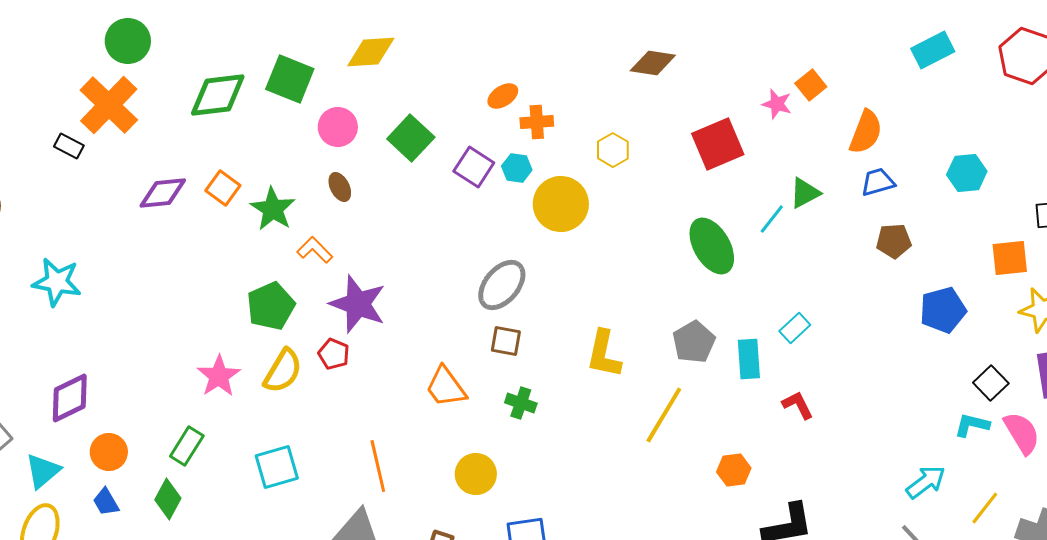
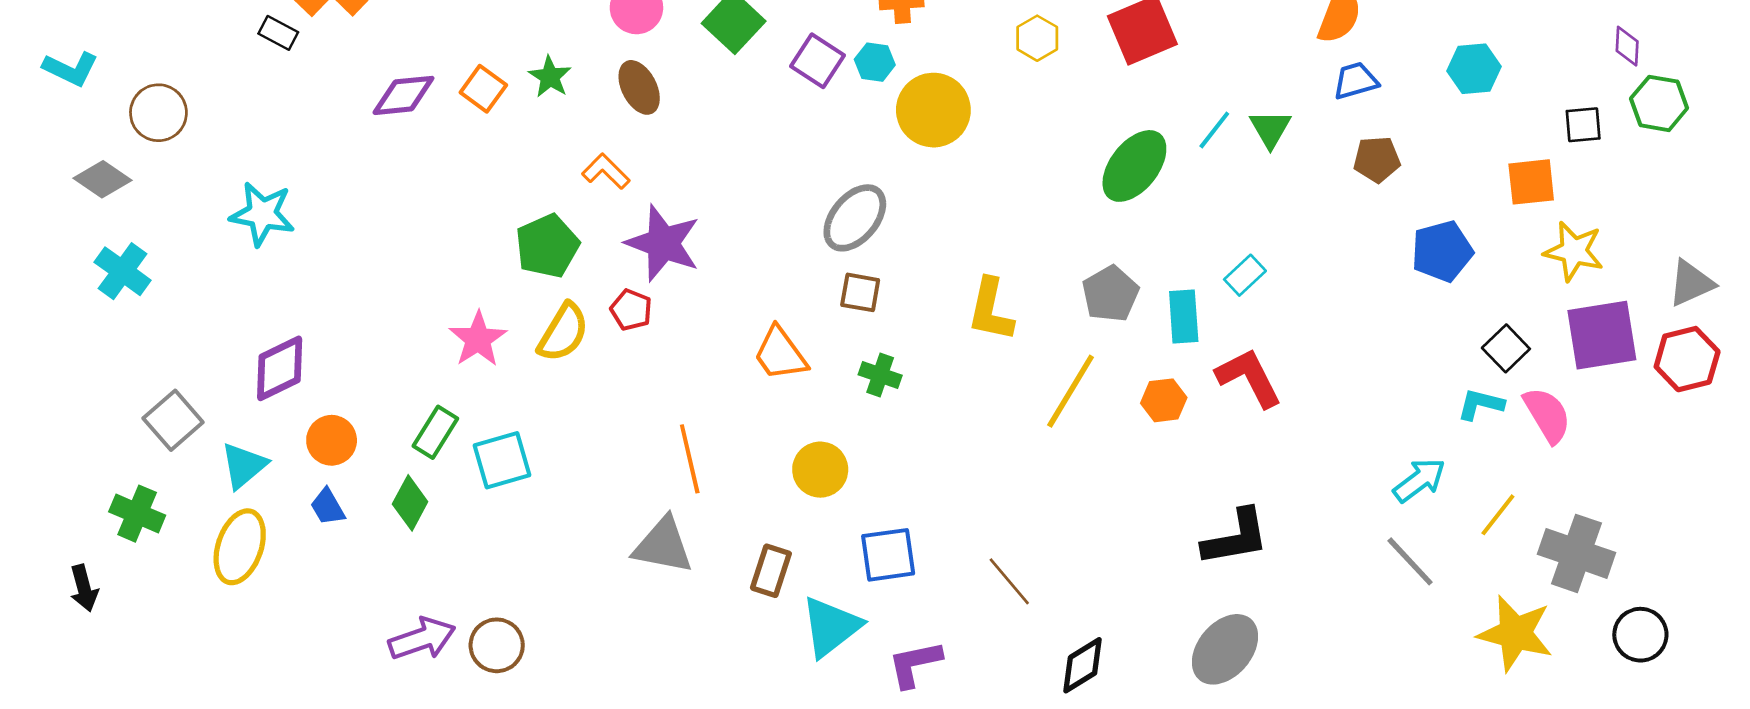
yellow hexagon: (613, 150) -> (1037, 38), moved
brown ellipse: (340, 187) -> (639, 87), size x1.4
green triangle: (805, 193) -> (1270, 129), moved, turned -32
green star: (273, 209) -> (550, 77), moved, size x0.7
green ellipse: (712, 246) -> (1134, 166), turned 68
red L-shape: (798, 405) -> (1249, 378), size x1.6
cyan square: (277, 467) -> (502, 460), moved
orange hexagon: (734, 470) -> (1164, 400), moved

